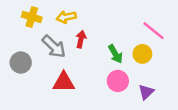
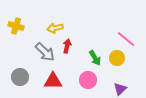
yellow cross: (32, 17) -> (16, 26), moved
gray circle: (21, 63) -> (20, 77), moved
pink circle: (118, 81) -> (88, 80), moved

